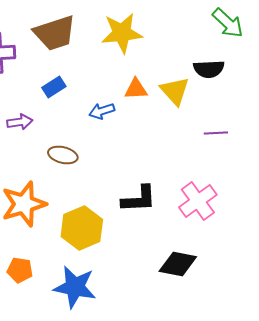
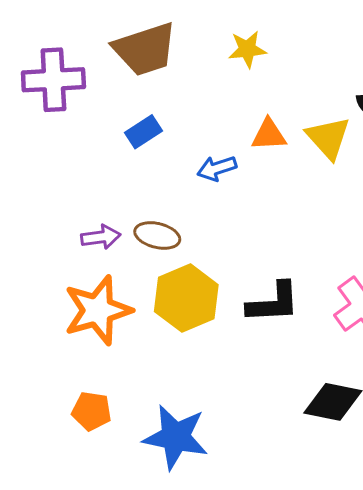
yellow star: (122, 33) -> (247, 49), size x0.6
purple arrow: (20, 122) -> (101, 237), moved
yellow hexagon: (82, 228) -> (186, 298), moved

